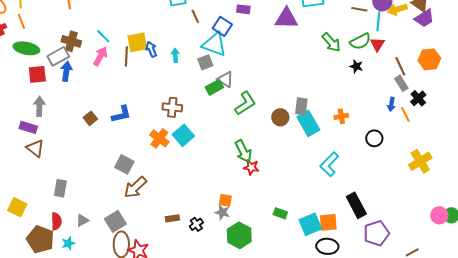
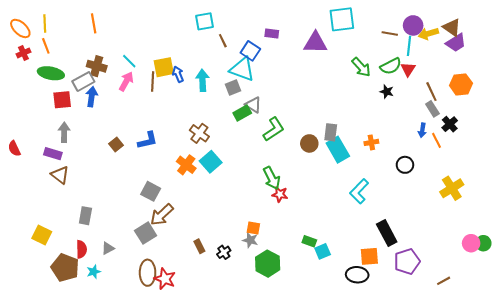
cyan arrow: (175, 55) -> (202, 80), size x1.5
brown cross: (172, 107) -> (199, 133), turned 30
brown rectangle: (172, 218) -> (199, 246), turned 72
gray square: (115, 221) -> (146, 233), moved
orange square: (328, 222) -> (369, 256), moved
cyan square: (310, 224) -> (323, 251), moved, size x0.7

